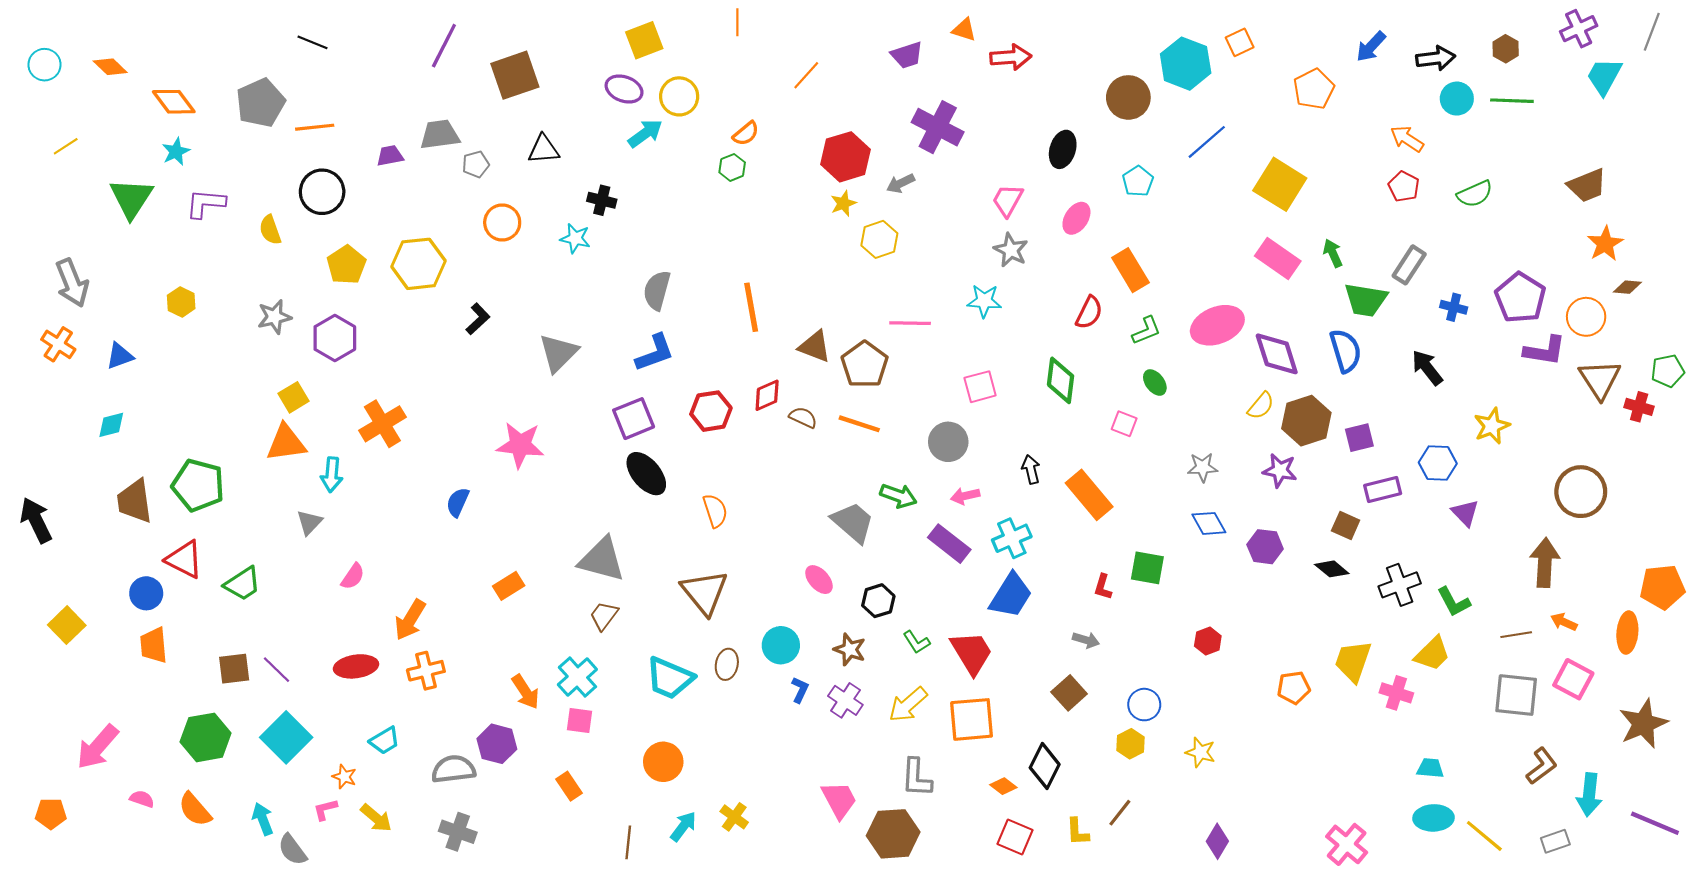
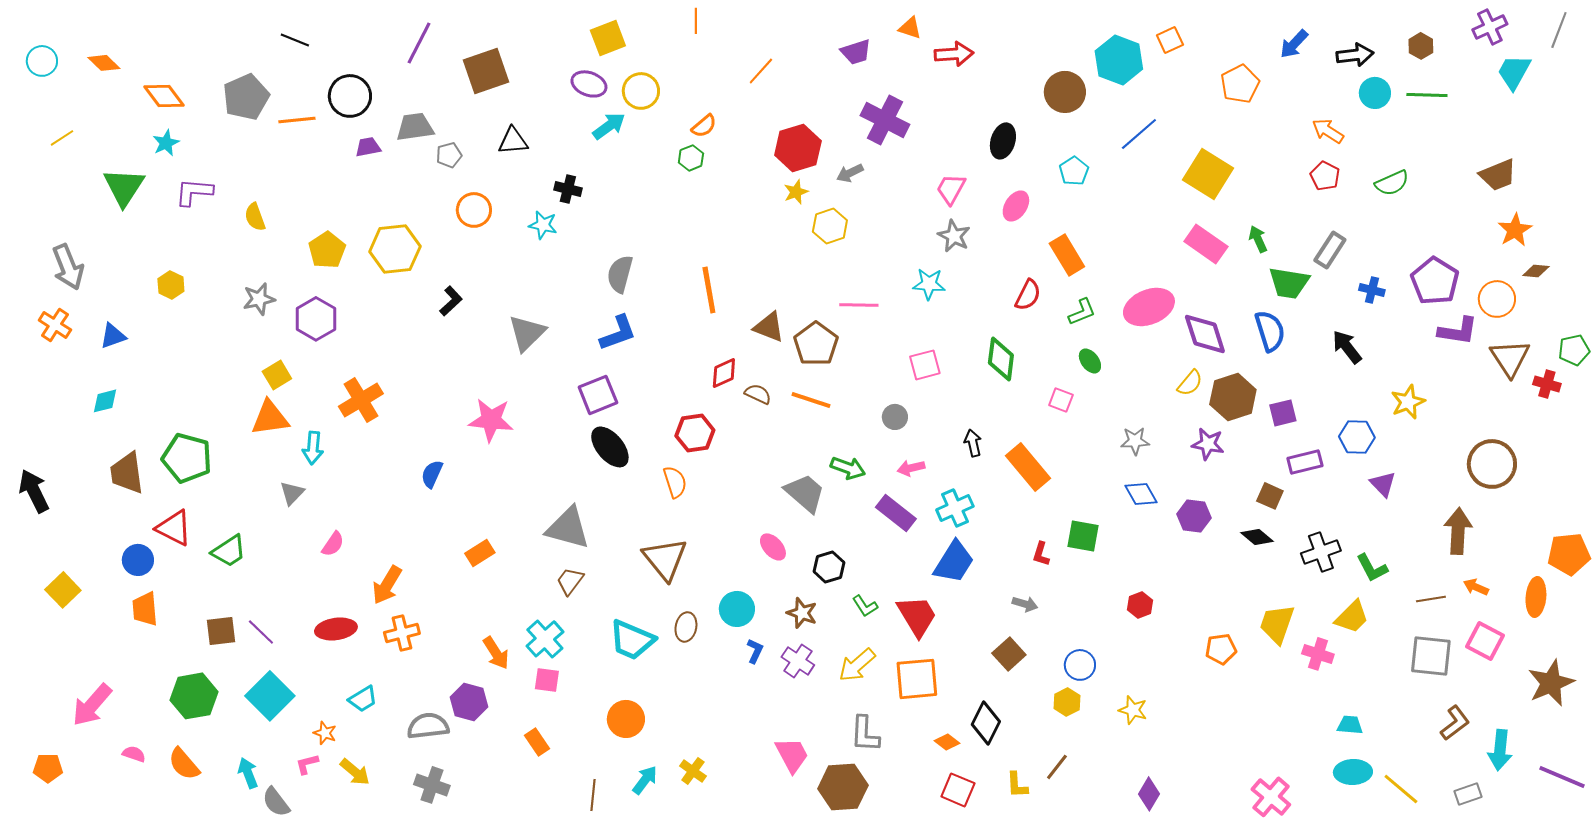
black circle: (322, 192) -> (350, 96), moved
red hexagon: (711, 411) -> (695, 433), moved
gray circle: (948, 442) -> (895, 417), size x0.7

